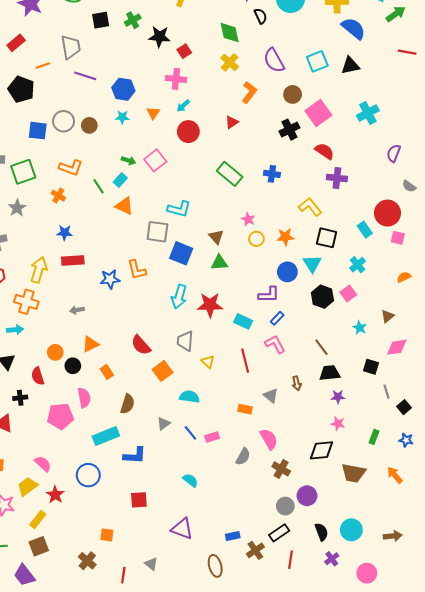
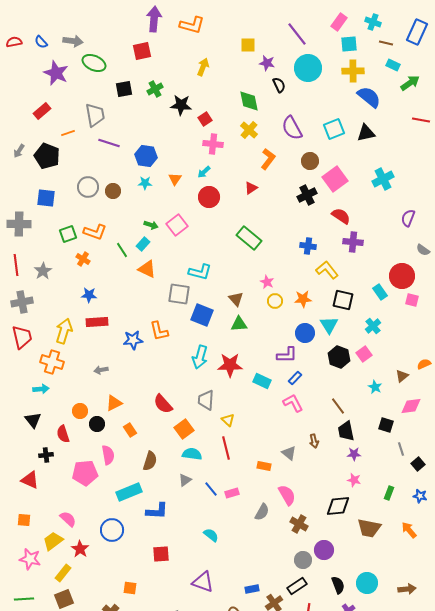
pink cross: (176, 79) -> (213, 144), moved
blue square: (38, 131) -> (46, 198), moved
green square: (23, 172) -> (68, 234), moved, size x0.7
blue cross: (272, 174) -> (308, 246), moved
orange semicircle: (404, 277) -> (424, 364), moved
red line: (245, 361) -> (226, 448), moved
black trapezoid: (330, 373) -> (346, 431), turned -95
cyan semicircle: (189, 397) -> (192, 454), moved

